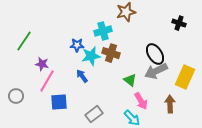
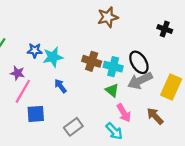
cyan cross: (103, 31) -> (113, 67), moved, turned 30
blue star: (77, 45) -> (35, 51), moved
cyan star: (91, 56) -> (53, 57), moved
brown arrow: (170, 104) -> (155, 116), turned -42

